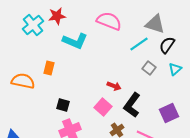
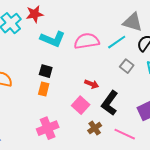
pink semicircle: (109, 21) -> (87, 41), moved, turned -30
orange rectangle: (49, 68) -> (44, 89), moved
black square: (63, 105) -> (46, 71), moved

